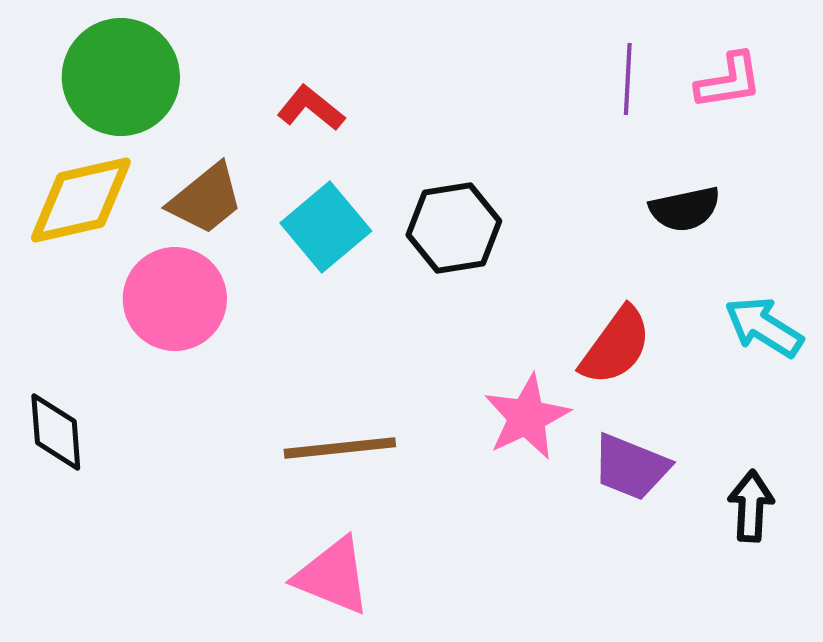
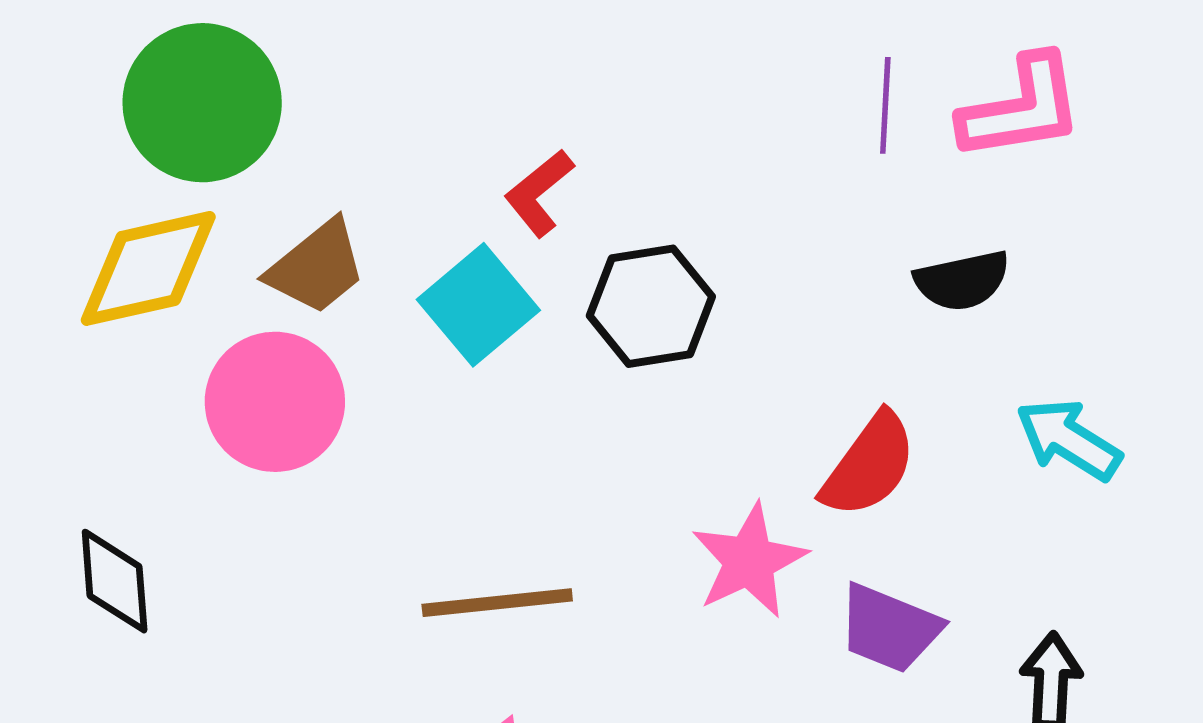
pink L-shape: (729, 81) -> (1021, 108), size x1.4
red L-shape: (311, 108) -> (539, 193), moved, turned -78

